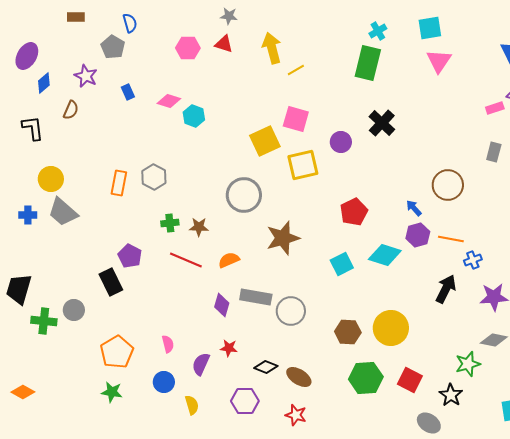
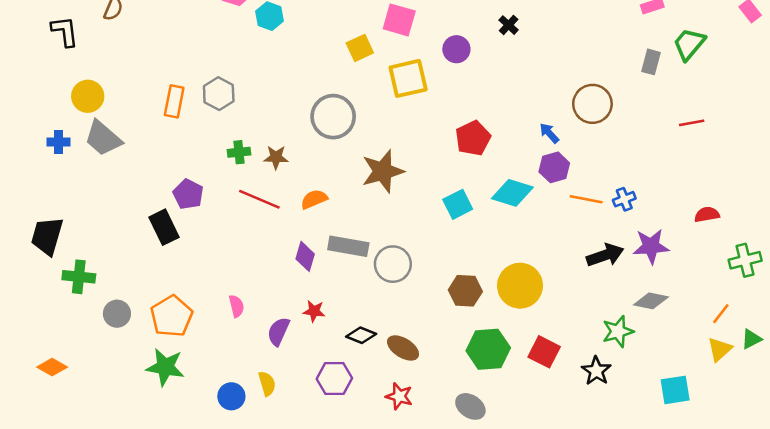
black cross: (382, 123) -> (509, 25), size x0.6
yellow square: (265, 141) -> (360, 48), size x0.7
orange line: (451, 239) -> (586, 199), moved
black arrow: (446, 289) -> (605, 255), moved, turned 44
gray circle: (74, 310) -> (117, 314), moved
blue circle: (164, 382) -> (231, 396), moved
green star: (112, 392) -> (165, 367), size x1.4
gray ellipse: (429, 423) -> (470, 406), moved

